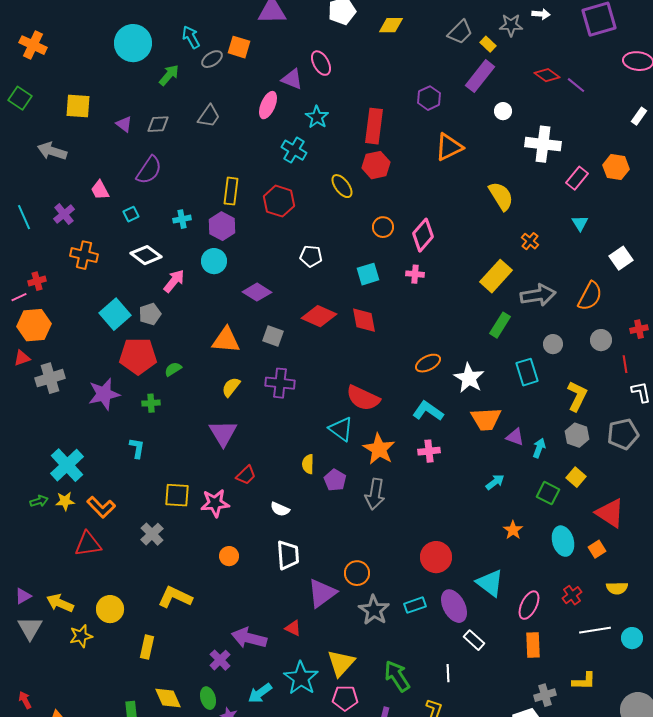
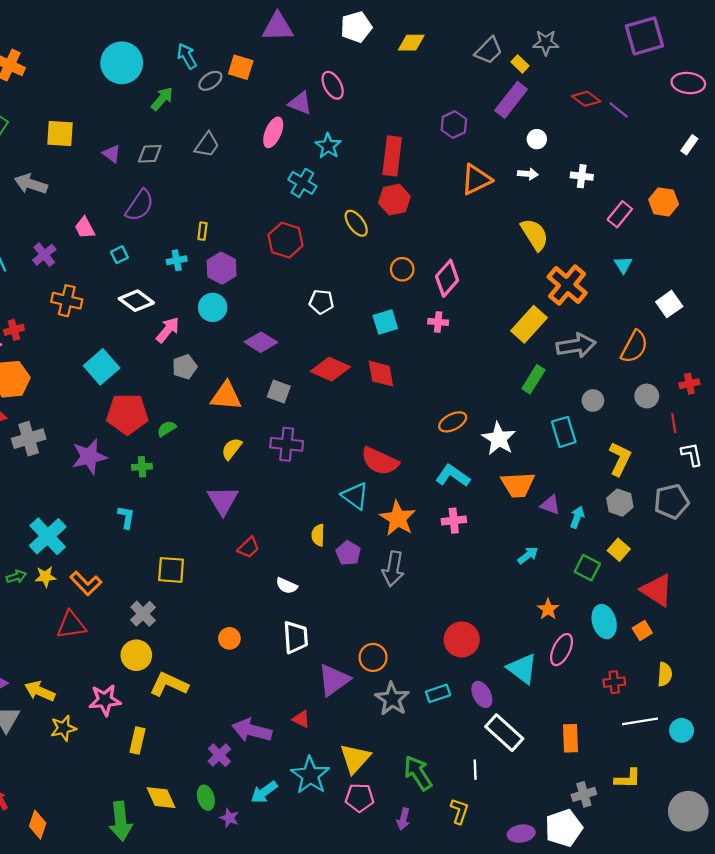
white arrow: (541, 14) -> (528, 174), moved
white cross: (543, 144) -> (582, 176), size x0.6
yellow rectangle: (231, 191) -> (202, 231), moved, size x0.6
orange cross: (530, 241) -> (567, 285), size x2.0
gray pentagon: (150, 314) -> (185, 367), moved
pink star: (215, 503) -> (105, 700), moved
yellow semicircle: (617, 588) -> (665, 674), turned -85
red cross: (572, 595) -> (614, 682), turned 30
pink ellipse: (529, 605) -> (562, 650), moved
purple ellipse: (454, 606) -> (482, 694), size x0.7
yellow circle: (110, 609) -> (136, 655), moved
white rectangle: (474, 640) -> (504, 733), size x1.6

